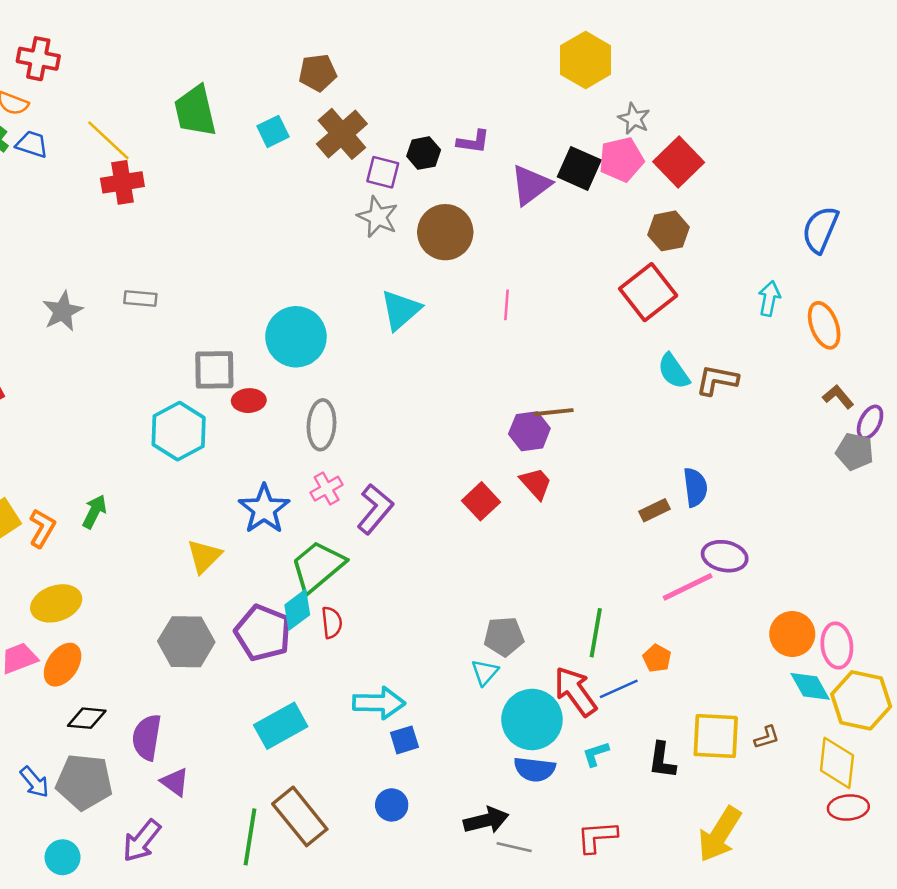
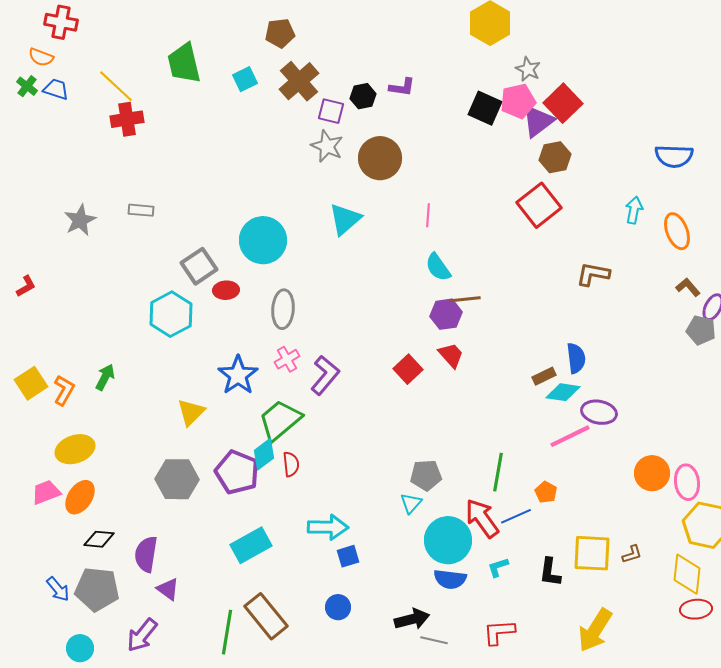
purple triangle: (531, 185) -> (538, 121), moved
blue semicircle: (820, 230) -> (674, 156), turned -111
gray square: (214, 370) -> (199, 266), turned -33
cyan semicircle: (674, 371) -> (438, 267), moved
cyan diamond: (810, 686) -> (563, 392), moved, turned -52

